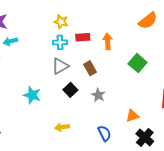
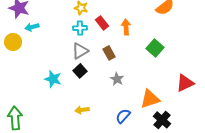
red rectangle: (83, 37) -> (102, 23), turned 56
black square: (70, 90) -> (80, 71), moved
orange triangle: (132, 116) -> (150, 99), size x1.5
blue semicircle: (104, 133) -> (123, 116), turned -112

